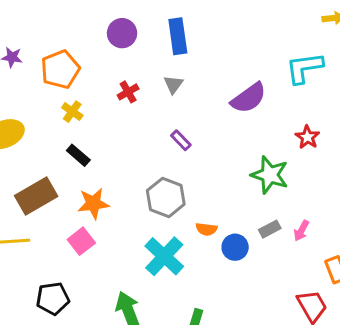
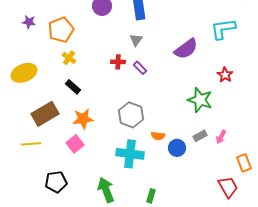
red cross: (128, 92) -> (118, 62), moved, turned 32
purple rectangle: (181, 140) -> (140, 68), moved
cyan cross: (164, 256) -> (130, 154), turned -36

